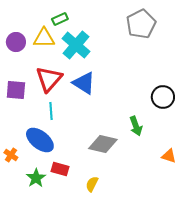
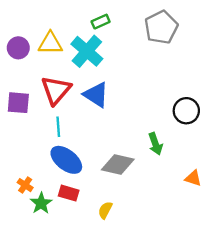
green rectangle: (60, 19) -> (101, 22), moved
blue ellipse: (40, 140) -> (66, 160), moved
orange cross: (11, 155) -> (25, 185), moved

